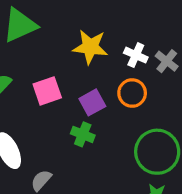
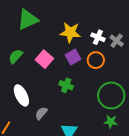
pink square: (47, 91) -> (44, 59), turned -30
purple square: (92, 102) -> (73, 57), moved

